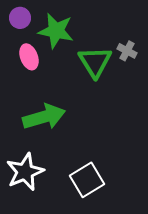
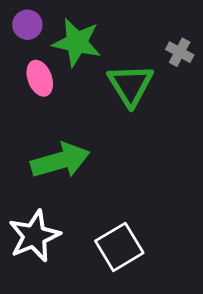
gray cross: (127, 51) -> (180, 52), moved

